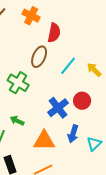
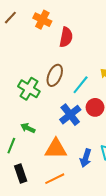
brown ellipse: (39, 57) -> (55, 75), moved
cyan line: (68, 66) -> (81, 85), moved
blue arrow: (73, 134) -> (86, 158), moved

